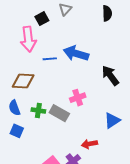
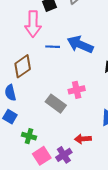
brown diamond: (23, 81) -> (23, 66), turned -45
green cross: (38, 110) -> (29, 136), moved

